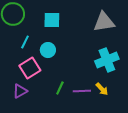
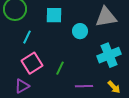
cyan circle: (48, 50) -> (80, 31), moved
green line: (60, 88) -> (60, 68), moved
yellow arrow: (102, 89) -> (114, 87), moved

